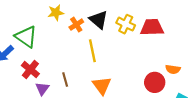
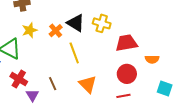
yellow star: (56, 13) -> (30, 30), moved
red trapezoid: (152, 27) -> (126, 43), moved
red circle: (155, 82) -> (127, 74), moved

